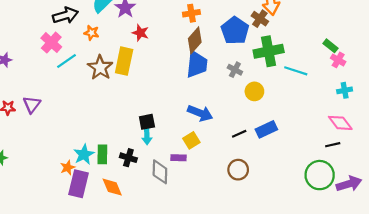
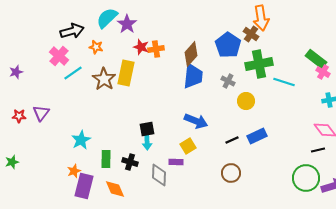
orange cross: (191, 13) -> (156, 49), moved
green rectangle: (330, 46) -> (316, 59), size x1.5
cyan star: (84, 154) -> (81, 140), moved

